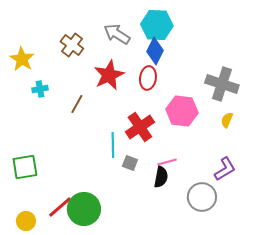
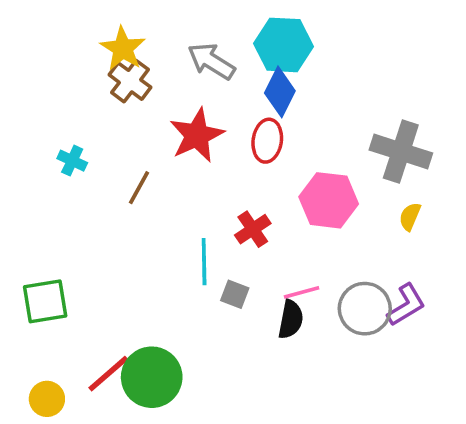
yellow star: (22, 59) -> (123, 49), moved
cyan cross: (40, 89) -> (72, 161), turned 35
red cross: (140, 127) -> (253, 229), size x0.7
gray circle: (202, 197) -> (365, 309), moved

